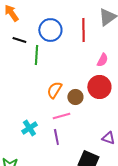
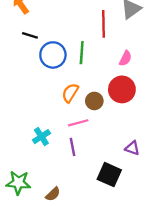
blue circle: (50, 30) -> (53, 55), moved
green line: (36, 55) -> (82, 53), moved

